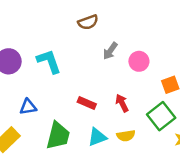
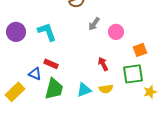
red rectangle: (87, 103) -> (51, 64), moved
blue triangle: (28, 107) -> (35, 74), moved, turned 32
green square: (161, 116) -> (133, 74), turned 30

